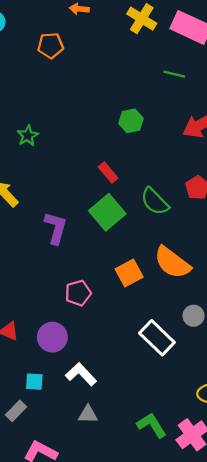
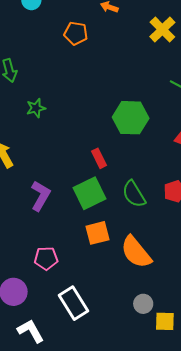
green hexagon: (131, 121) -> (131, 118), size x1.6
orange square: (129, 273) -> (98, 233), moved
white rectangle: (157, 338) -> (73, 303), moved

